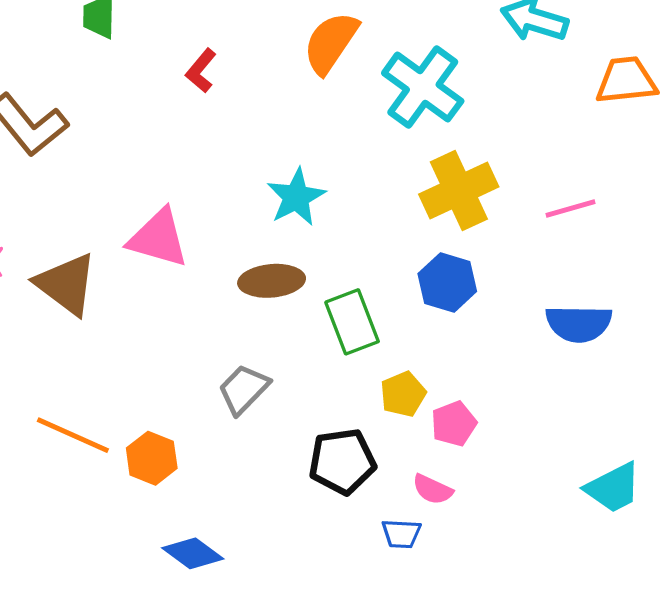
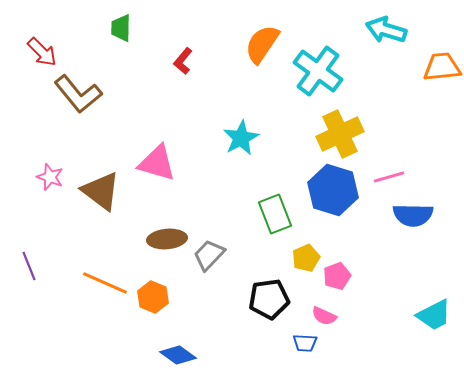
pink line: (570, 209) -> (389, 177), moved
brown ellipse: (272, 281) -> (167, 239), moved
blue hexagon: (447, 282) -> (333, 190), size x1.4

